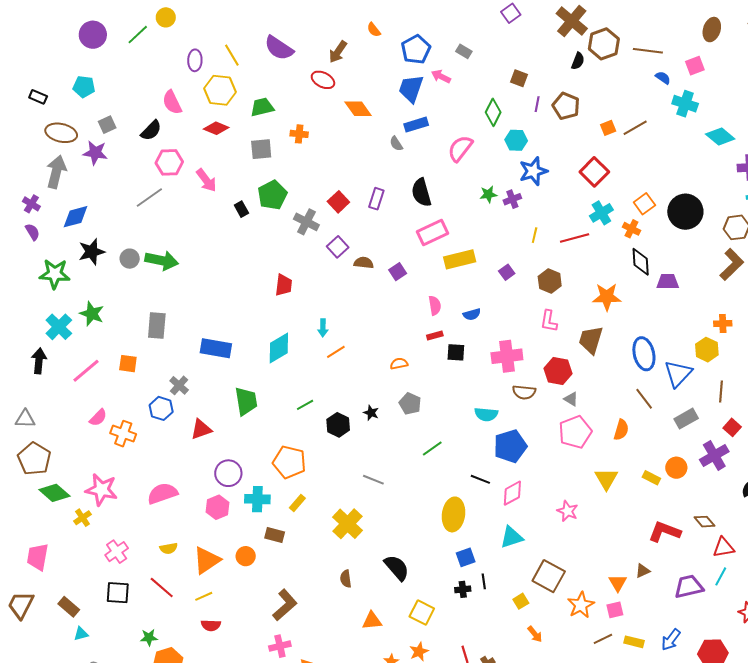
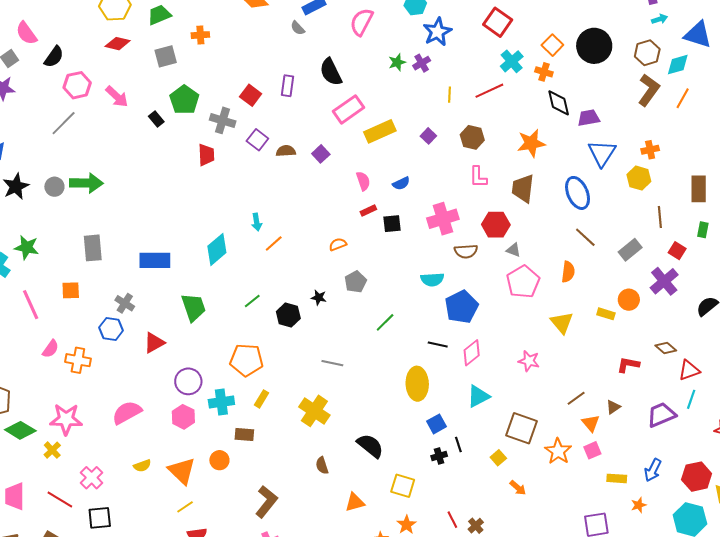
pink semicircle: (172, 102) -> (26, 33), moved
red trapezoid: (284, 285) -> (206, 155), moved
pink line: (86, 371) -> (31, 305), turned -64
blue triangle: (678, 374) -> (602, 153), moved
gray pentagon: (410, 404) -> (356, 282), turned 30
red L-shape: (665, 532) -> (628, 365), size x0.7
orange triangle: (207, 560) -> (182, 471), turned -32
red line: (162, 587) -> (60, 499), moved
brown line: (603, 639) -> (576, 398), moved

